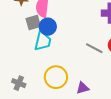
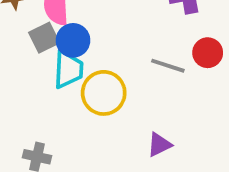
yellow circle: (56, 77) -> (104, 93), moved

